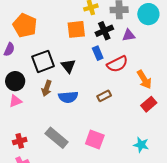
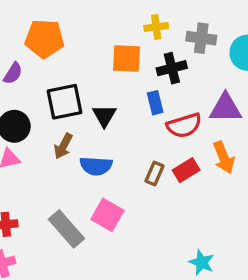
orange pentagon: (25, 25) -> (45, 39), turned -30
purple triangle: (129, 35) -> (225, 108), moved, size x1.5
brown rectangle: (104, 96) -> (154, 174), turned -48
red rectangle: (149, 104) -> (186, 170), moved
pink square: (95, 139) -> (107, 215), moved

